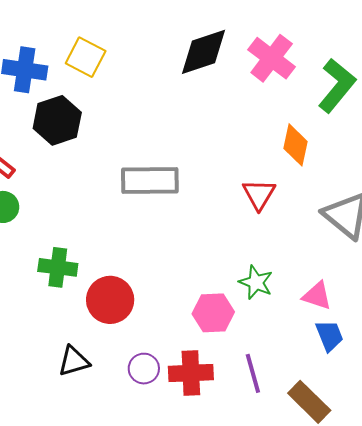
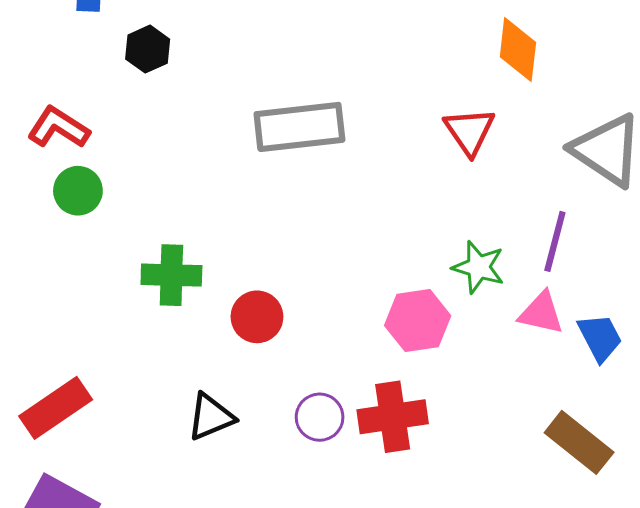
black hexagon: (57, 120) -> (148, 49), size x0.6
pink triangle: (317, 296) -> (541, 313), moved
red circle: (110, 300) -> (257, 317), size x0.7
purple line: (253, 373) -> (555, 241), moved, turned 36

